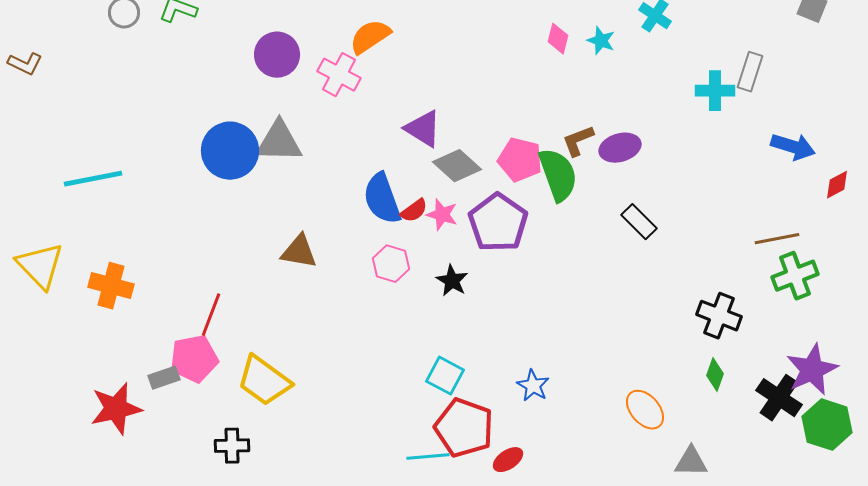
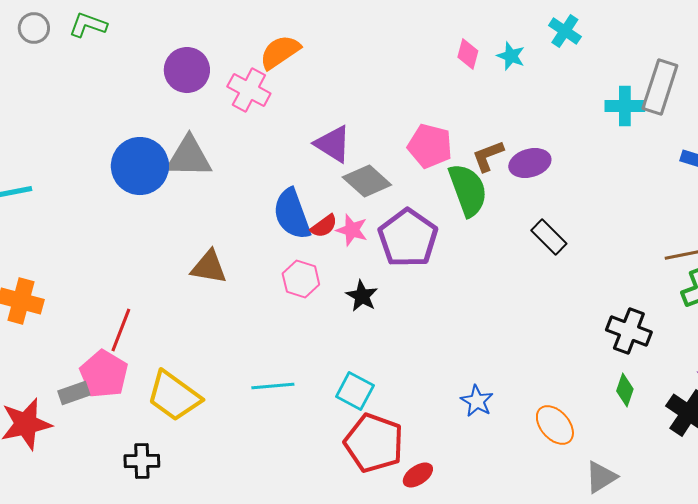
gray rectangle: (750, 72) -> (660, 87), size x1.4
pink pentagon: (520, 160) -> (430, 146), moved
pink pentagon: (194, 359) -> (104, 374), turned -30
blue star: (533, 386) -> (477, 401), moved
cyan line: (428, 457) -> (273, 386), moved
gray triangle: (691, 462) -> (601, 477), turned -33

